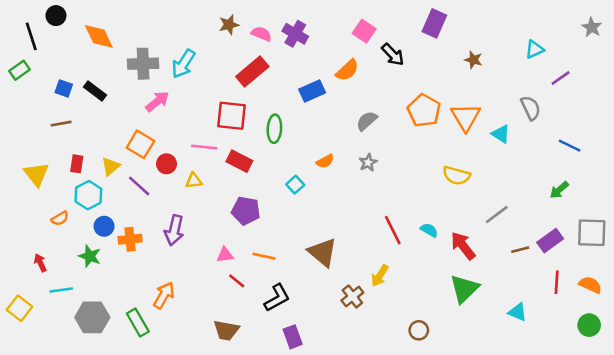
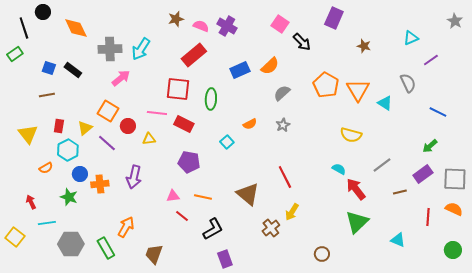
orange semicircle: (347, 70) -> (270, 66), moved
red line: (393, 230) -> (285, 177), moved
cyan semicircle: (429, 230) -> (339, 169), moved
purple rectangle: (550, 241) -> (423, 174), moved
orange semicircle: (590, 285) -> (454, 209), moved
brown trapezoid: (226, 330) -> (154, 254), moved, turned 100

